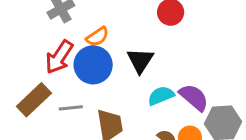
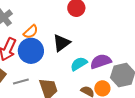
black triangle: (140, 60) -> (61, 43), turned 30
purple semicircle: (194, 97) -> (101, 61), turned -50

